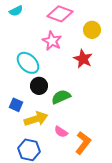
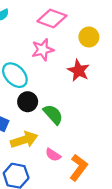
pink star: (52, 41) -> (43, 50), turned 30
green semicircle: (61, 97) -> (53, 114), turned 72

